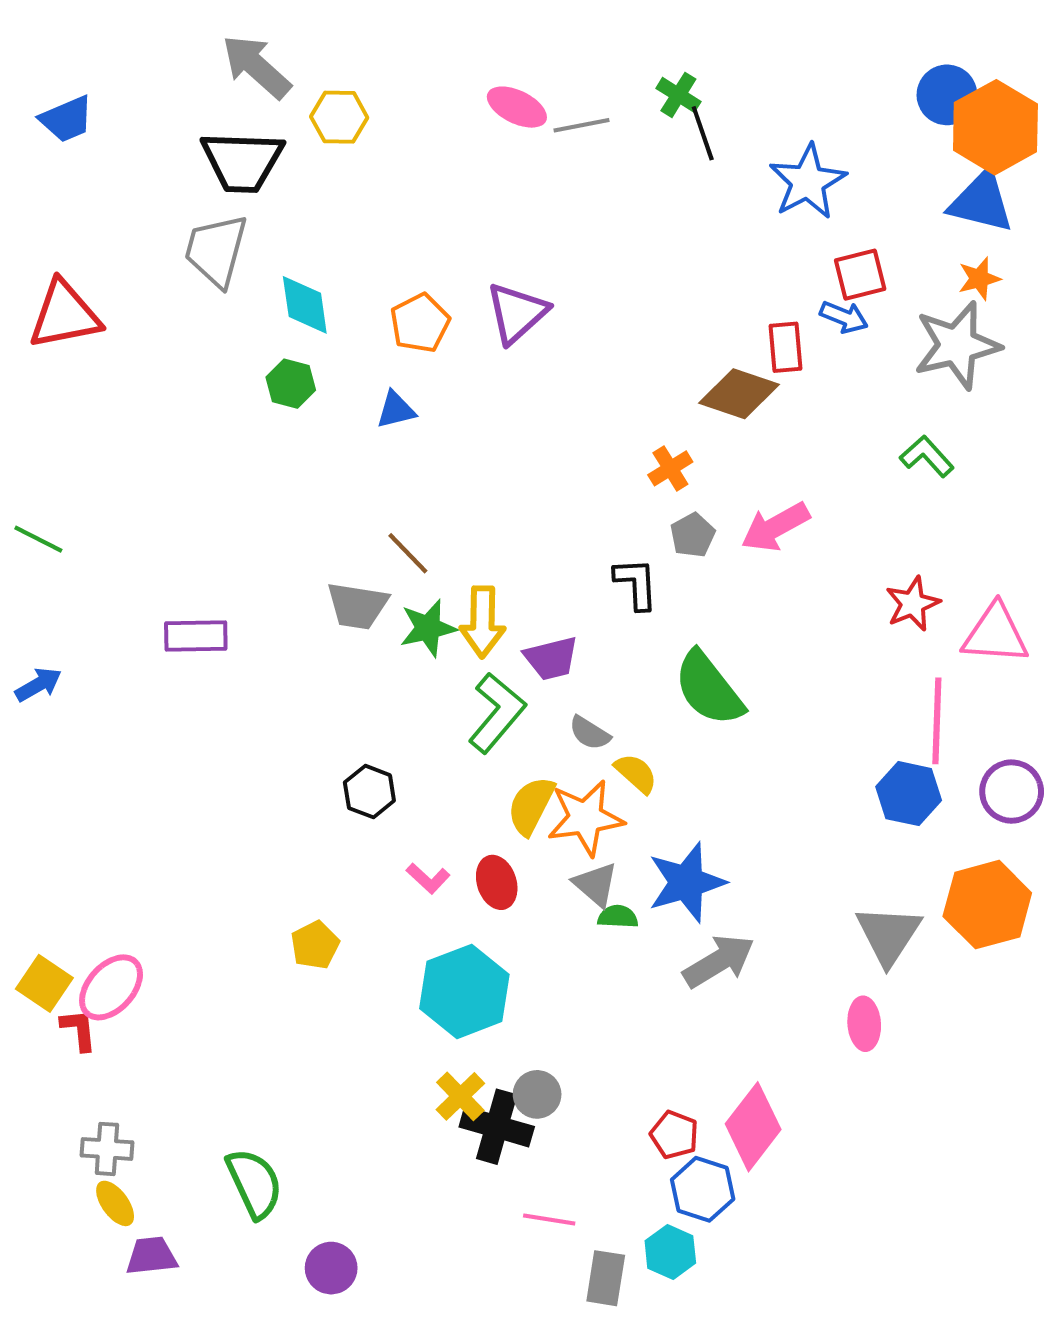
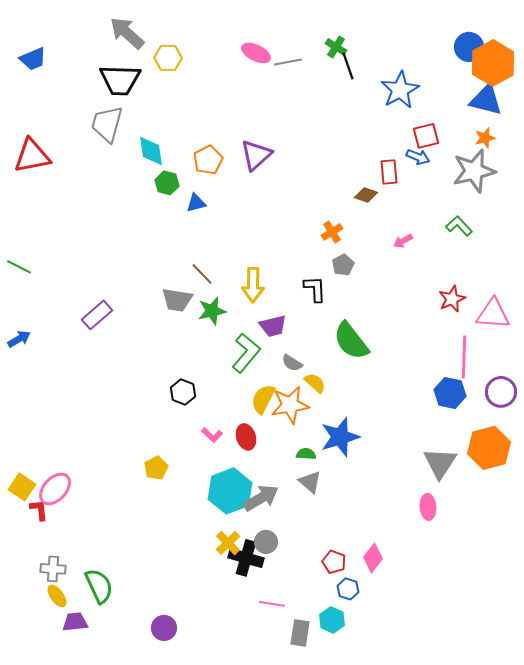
green hexagon: (291, 384) -> (167, 183), moved
brown diamond: (739, 394) -> (366, 195), size x0.6
pink arrow: (775, 527) -> (403, 241), moved, size x0.6
yellow arrow: (483, 622) -> (253, 285), moved
purple rectangle: (196, 636) -> (97, 315), turned -40
gray triangle: (596, 884) -> (310, 482), moved
gray arrow: (719, 961) -> (261, 498), moved
pink diamond: (753, 1127) -> (373, 558), size x0.7
green semicircle: (254, 1183) -> (99, 586), moved
blue hexagon: (703, 1189) -> (348, 589), size x0.7

